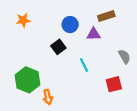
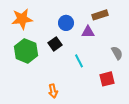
orange star: (23, 20) -> (22, 19), size x1.5
green hexagon: (27, 80) -> (26, 51), moved
orange arrow: (48, 97) -> (53, 91), moved

